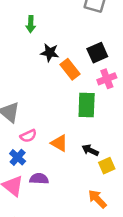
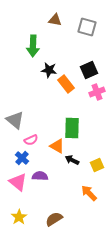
green arrow: (31, 24) -> (33, 46), size x1.5
green rectangle: (87, 105) -> (72, 128), moved
black arrow: (90, 150) -> (72, 160), moved

